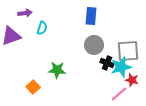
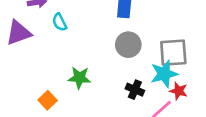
cyan semicircle: (42, 28) -> (60, 22), turned 136
black cross: (107, 63) -> (135, 90), moved

